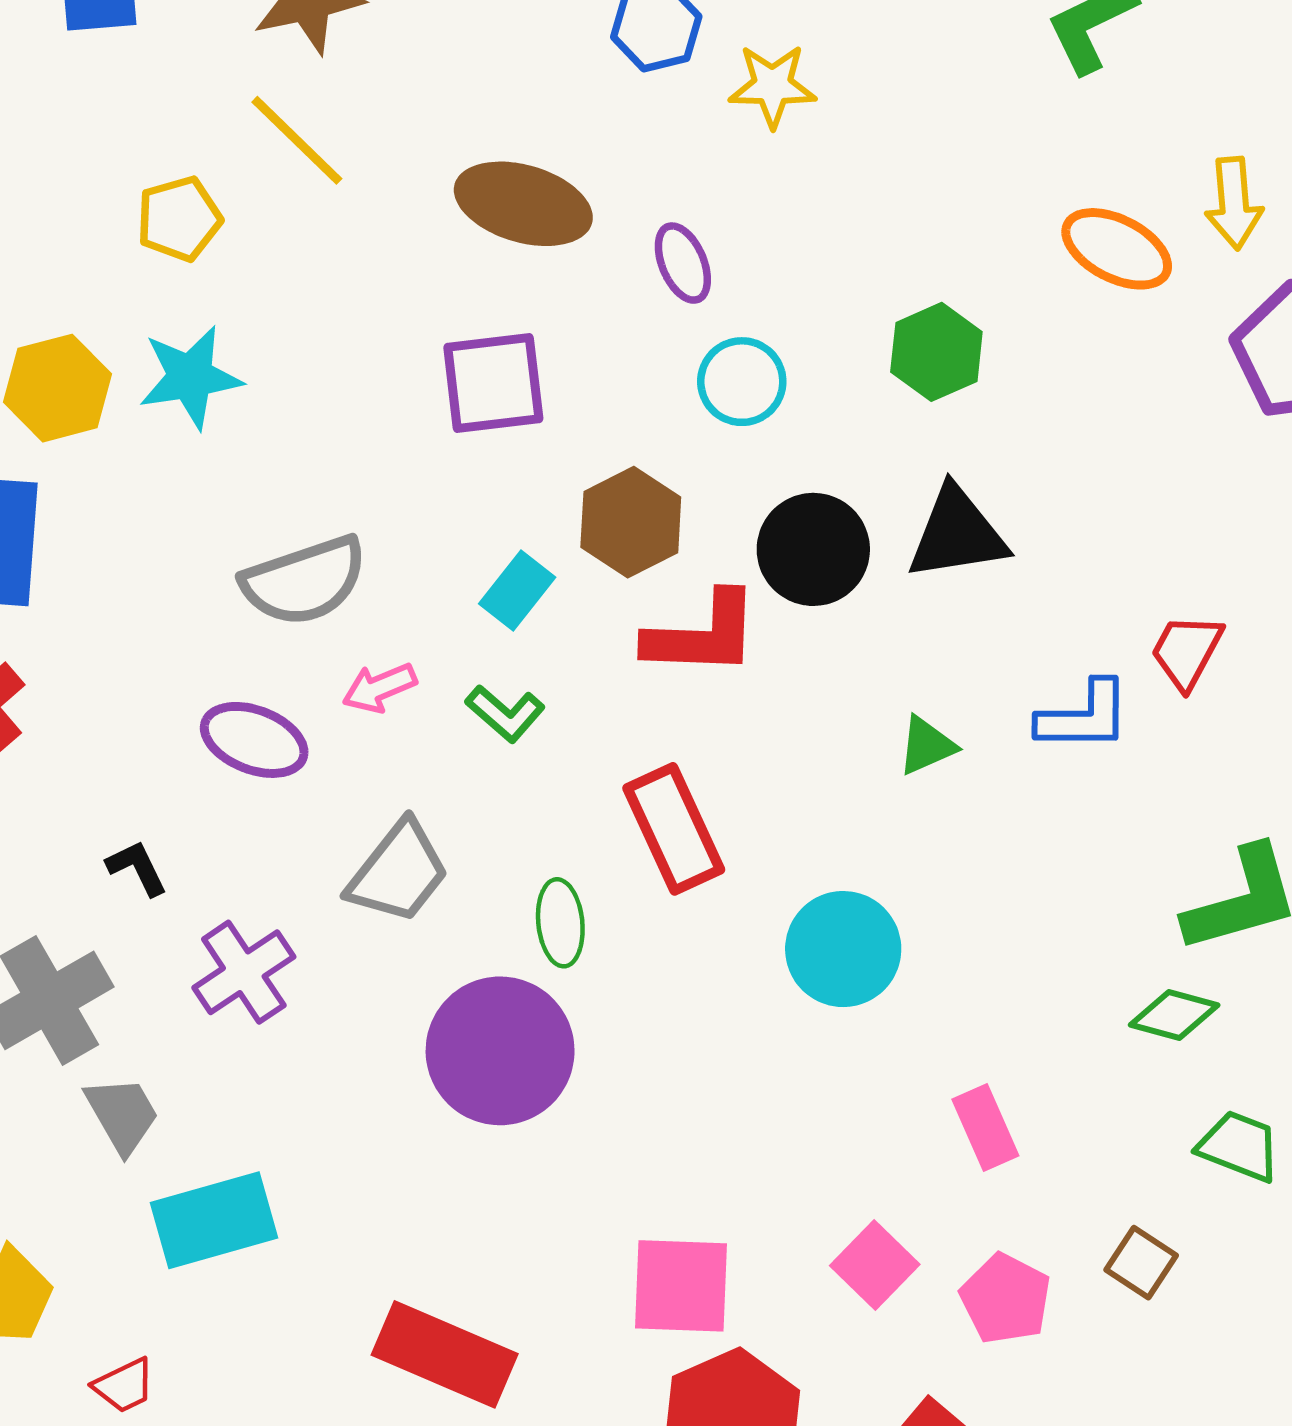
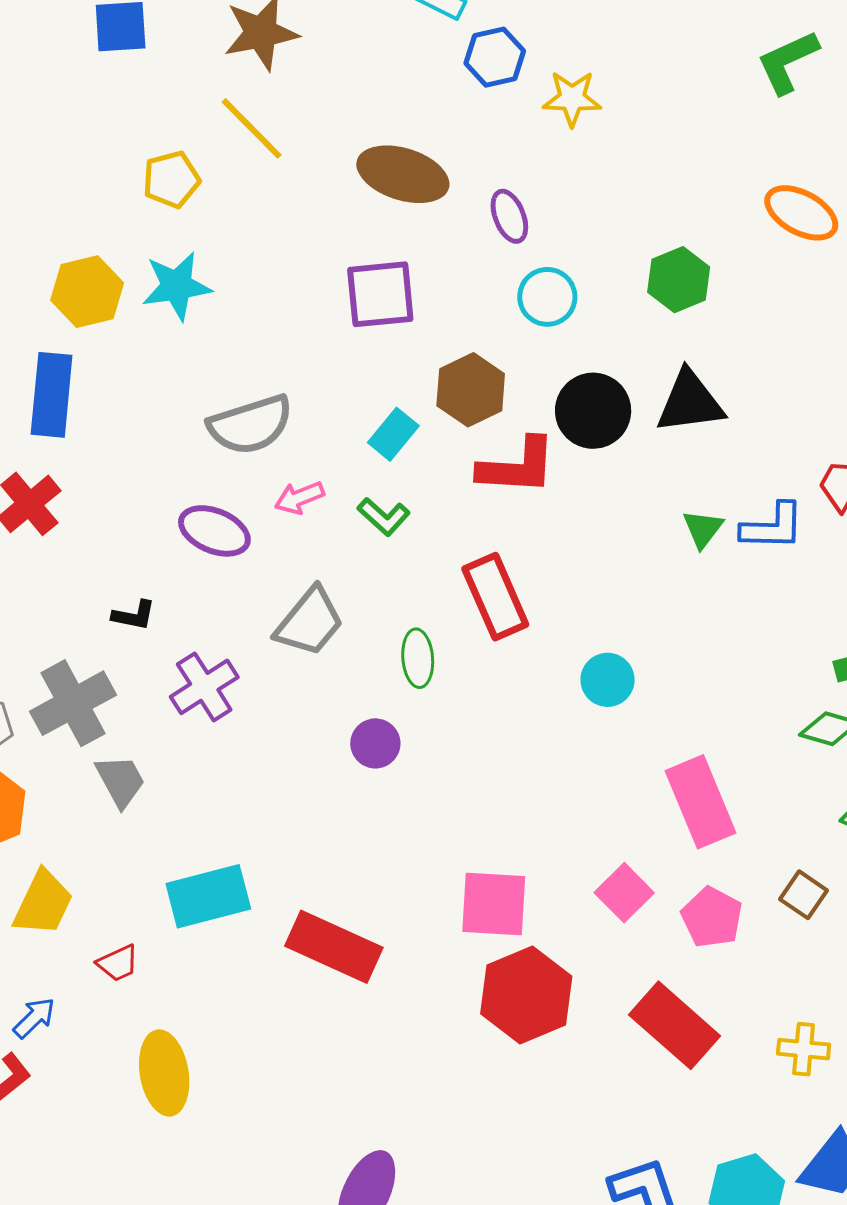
green triangle: (927, 746) -> (703, 529), moved, turned -30
black L-shape: (137, 868) -> (134, 615), turned 126
cyan circle: (843, 949) -> (608, 680), size x0.7
purple circle: (500, 1051) -> (375, 743), size x0.5
pink rectangle: (985, 1128) -> (701, 802), size x1.6
cyan rectangle: (214, 1220) -> (208, 896), moved

